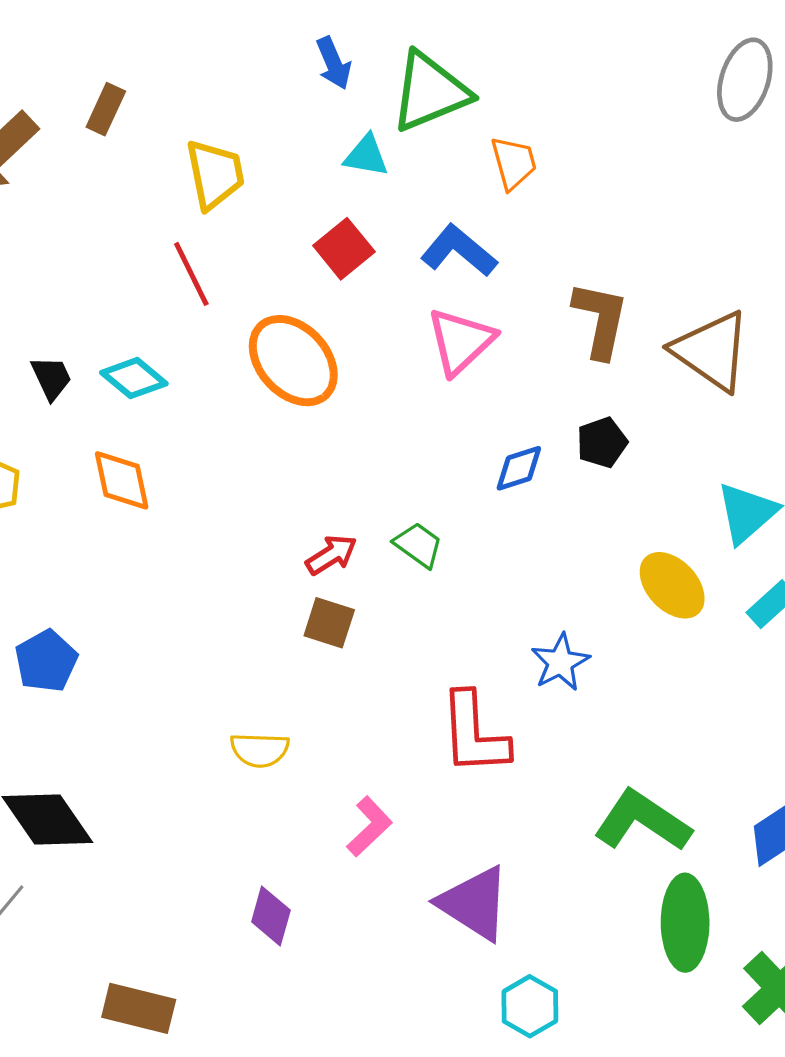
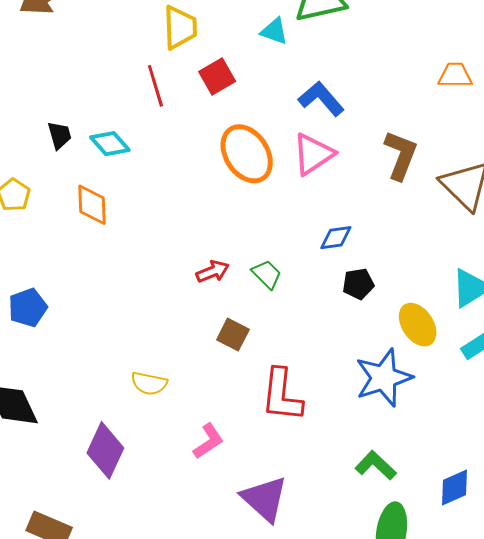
orange trapezoid: (514, 163) -> (455, 75), moved, turned -84
red square: (344, 249) -> (217, 77), moved
orange ellipse: (293, 361) -> (247, 154), moved
black pentagon: (602, 442) -> (358, 284), moved
brown square: (329, 623) -> (233, 335), moved
blue star: (560, 662) -> (384, 378), moved, size x1.6
green L-shape: (642, 821) -> (376, 465), size x0.7
purple diamond: (271, 916) -> (105, 450), moved, size x1.5

